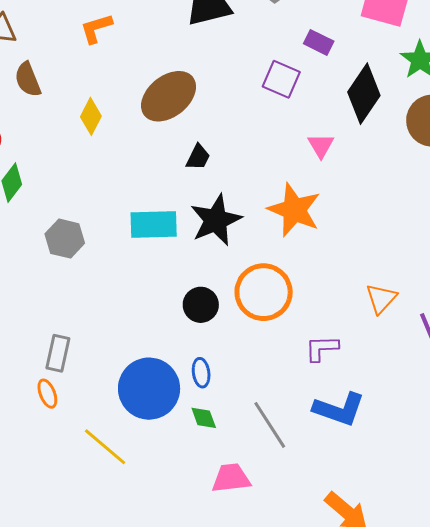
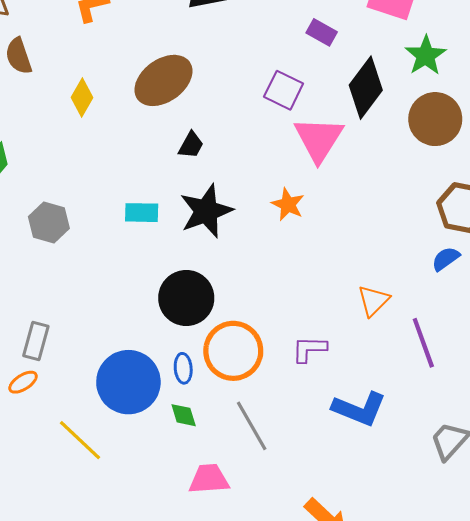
purple square: (281, 79) -> (284, 90), moved
pink triangle: (321, 146) -> (319, 139), size x1.8
orange star: (294, 210) -> (288, 204), size x0.6
cyan rectangle: (154, 225) -> (142, 213), size x0.7
orange circle: (264, 292) -> (233, 351), moved
black circle: (201, 305) -> (186, 298), size x1.5
orange ellipse: (47, 394) -> (23, 382), turned 76
blue L-shape: (339, 409) -> (359, 409), moved

